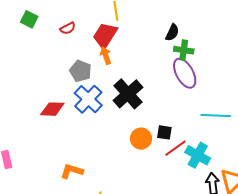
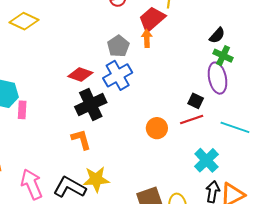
black cross: (128, 94) -> (91, 105), moved
black square: (164, 132) -> (196, 101), moved
red line: (176, 148) -> (192, 119), moved
orange L-shape: (72, 171) -> (81, 139), turned 40

